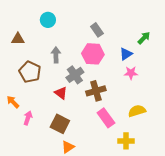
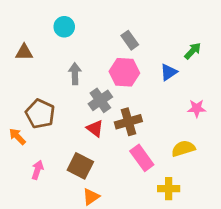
brown pentagon: (30, 72) -> (40, 114), moved
pink star: (131, 73) -> (197, 108), moved
red triangle: (61, 93) -> (95, 128), moved
pink arrow: (28, 118) -> (37, 170), moved

